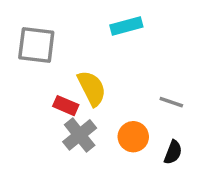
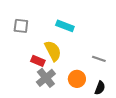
cyan rectangle: (126, 26) -> (65, 26), moved, turned 36
gray square: (36, 45) -> (21, 26), size x0.7

